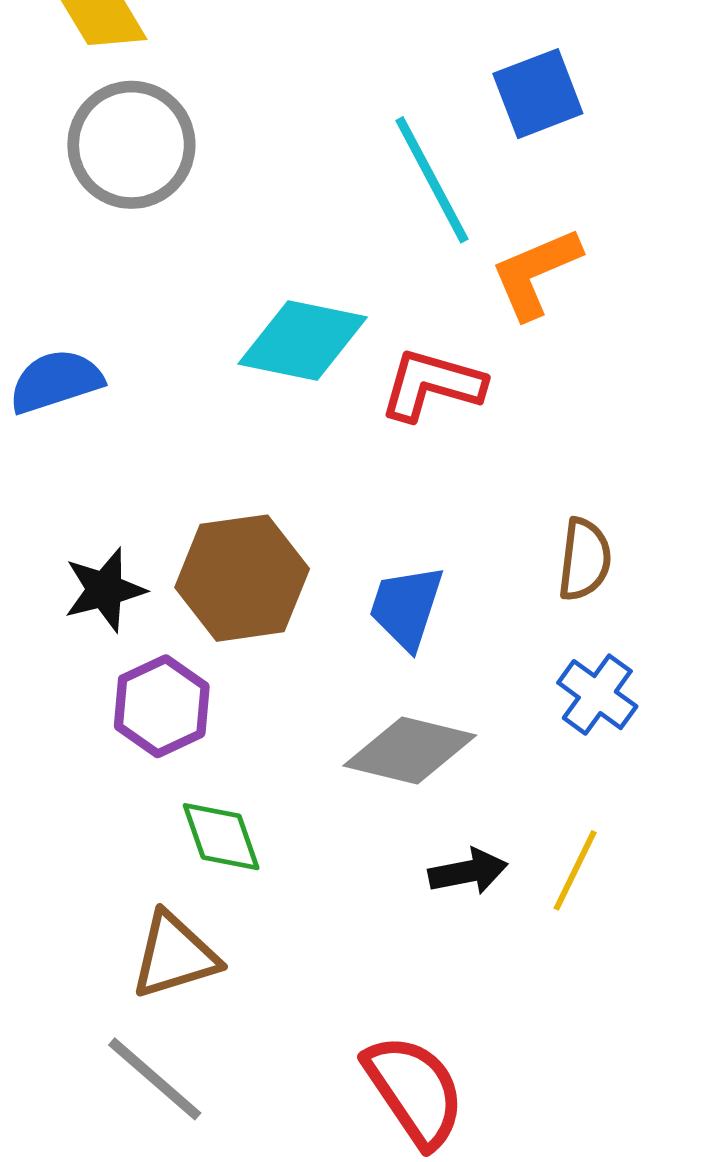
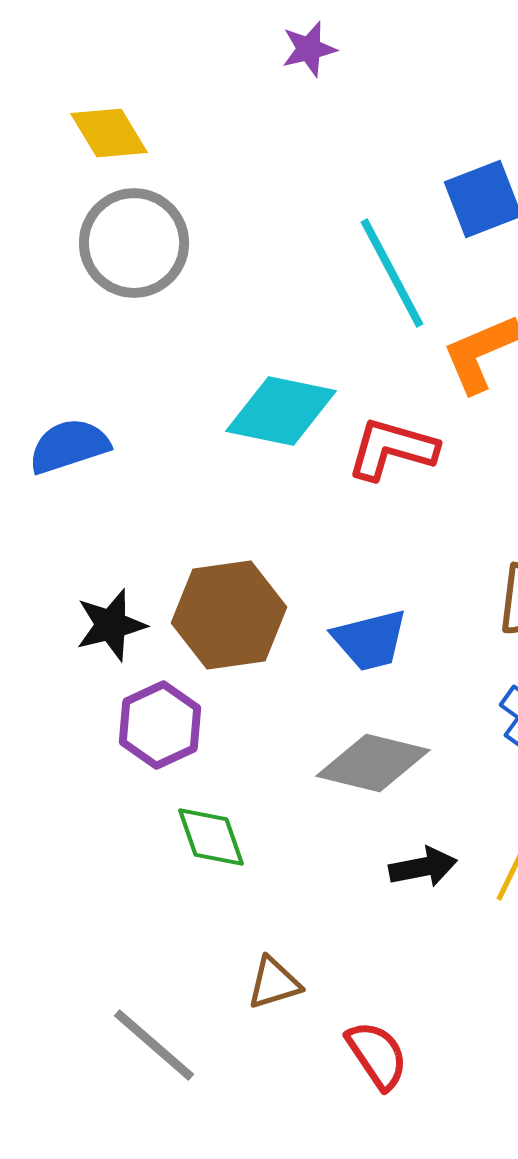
blue trapezoid: (406, 607) -> (370, 640), turned -122
brown triangle: (175, 955) -> (274, 983), moved, size x0.7
red semicircle: (414, 1091) -> (377, 1055), size x0.7

